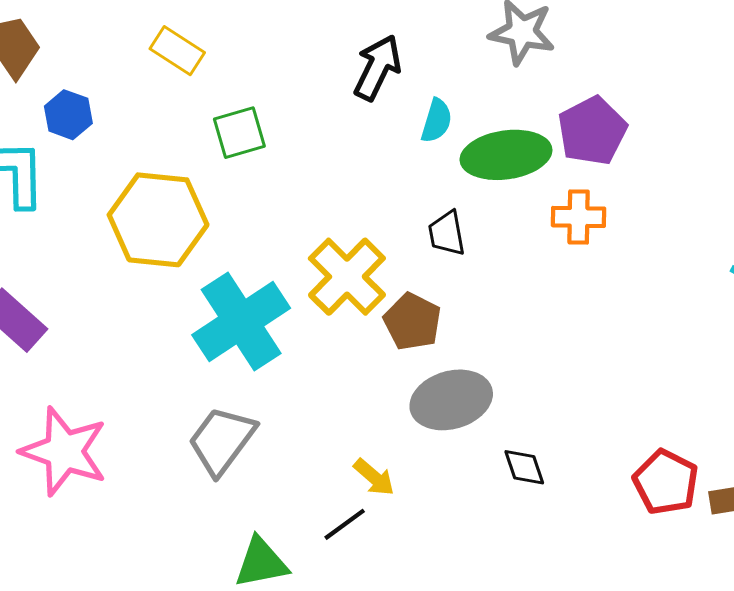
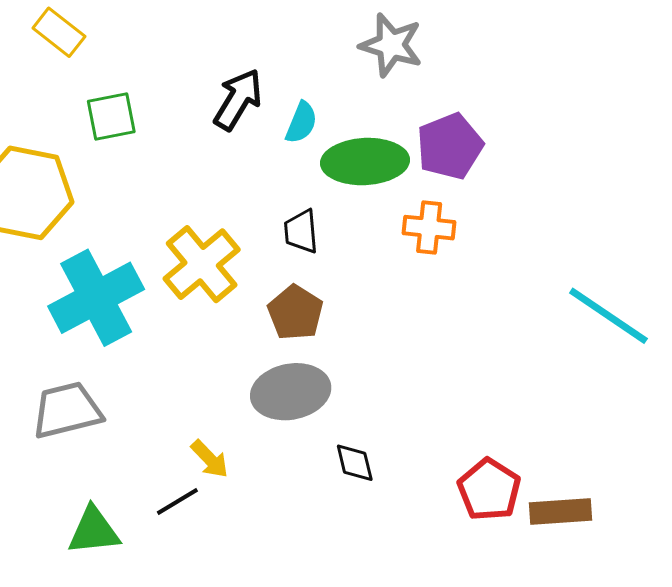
black arrow: (377, 68) -> (238, 100), moved
brown pentagon: (412, 322) -> (295, 313), moved
gray trapezoid: (222, 441) -> (67, 410), turned 34

